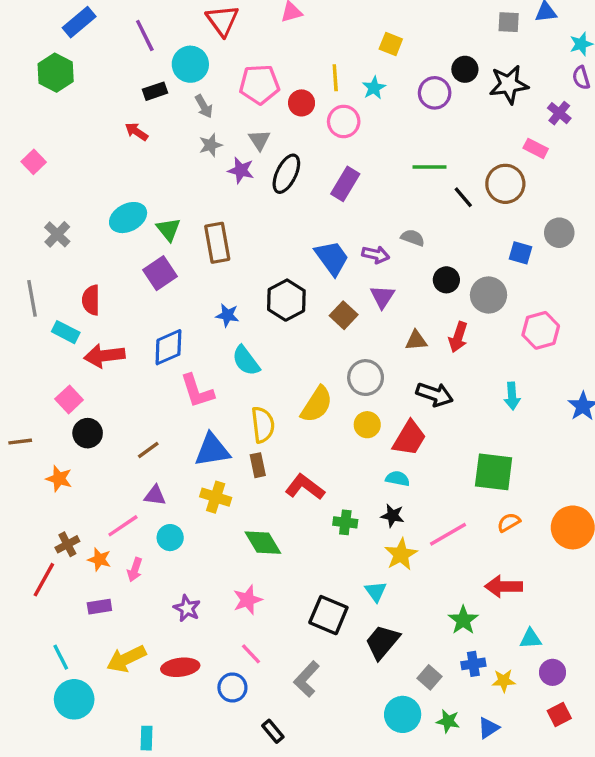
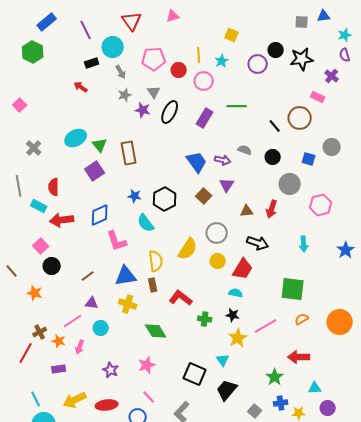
green line: (430, 167) -> (237, 106), moved
black circle: (446, 280) -> (273, 157), moved
black hexagon: (286, 300) -> (165, 199), moved
brown line: (20, 442) -> (12, 271), turned 56

